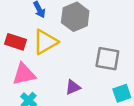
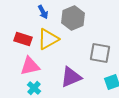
purple triangle: (73, 87) -> (71, 77), size x1.6

